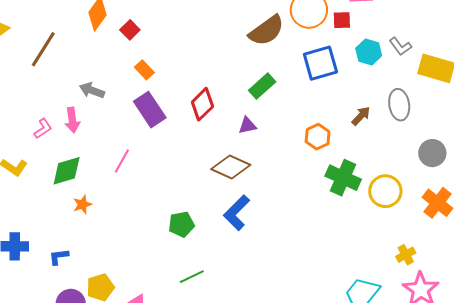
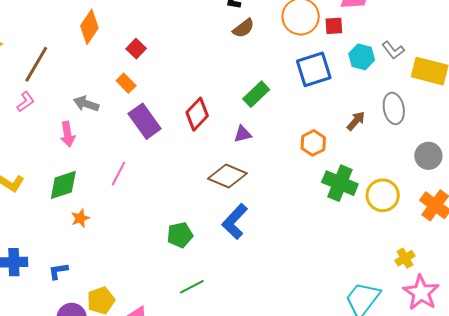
red square: (130, 30) -> (136, 49), moved
brown semicircle: (267, 31) -> (244, 28), moved, size x0.6
orange rectangle: (144, 70) -> (126, 83), moved
pink L-shape: (43, 129) -> (26, 102), moved

